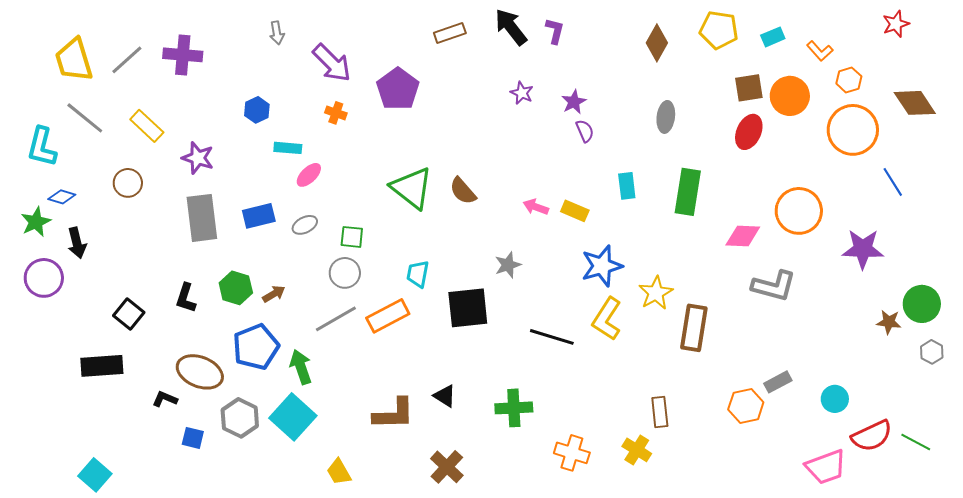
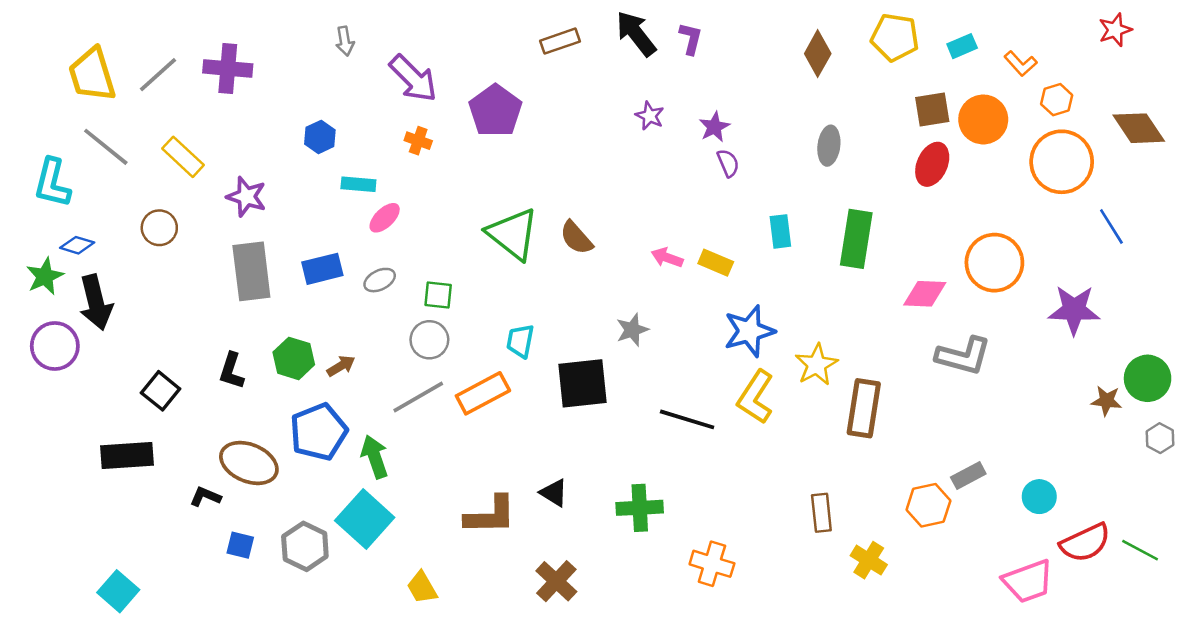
black arrow: (77, 243) -> (96, 302), size x1.4
gray hexagon: (240, 418) -> (305, 546), moved
yellow cross: (637, 450) -> (869, 560), moved

